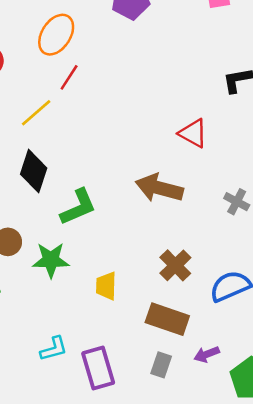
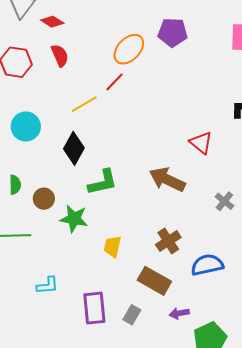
orange ellipse: (56, 35) -> (129, 49), moved
cyan L-shape: (54, 349) -> (47, 285), moved
gray rectangle: (161, 365) -> (132, 315), moved

